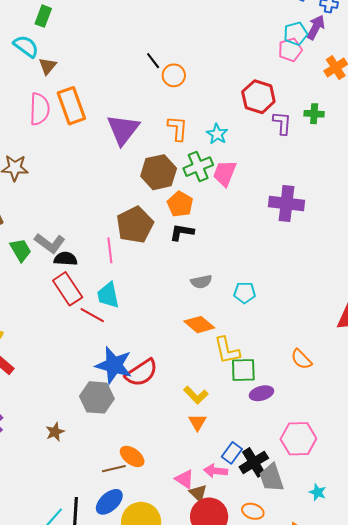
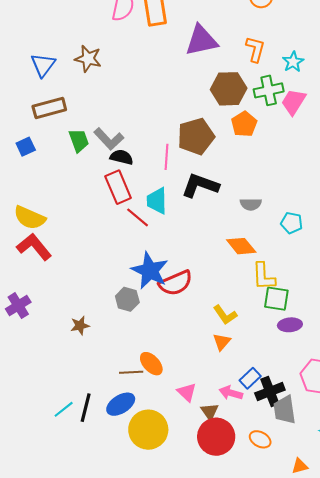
purple triangle: (123, 129) -> (201, 40), turned 30
black L-shape: (182, 232) -> (200, 185), moved, size x1.5
gray hexagon: (97, 397) -> (127, 299), size x0.7
pink triangle: (185, 479) -> (187, 392), moved

